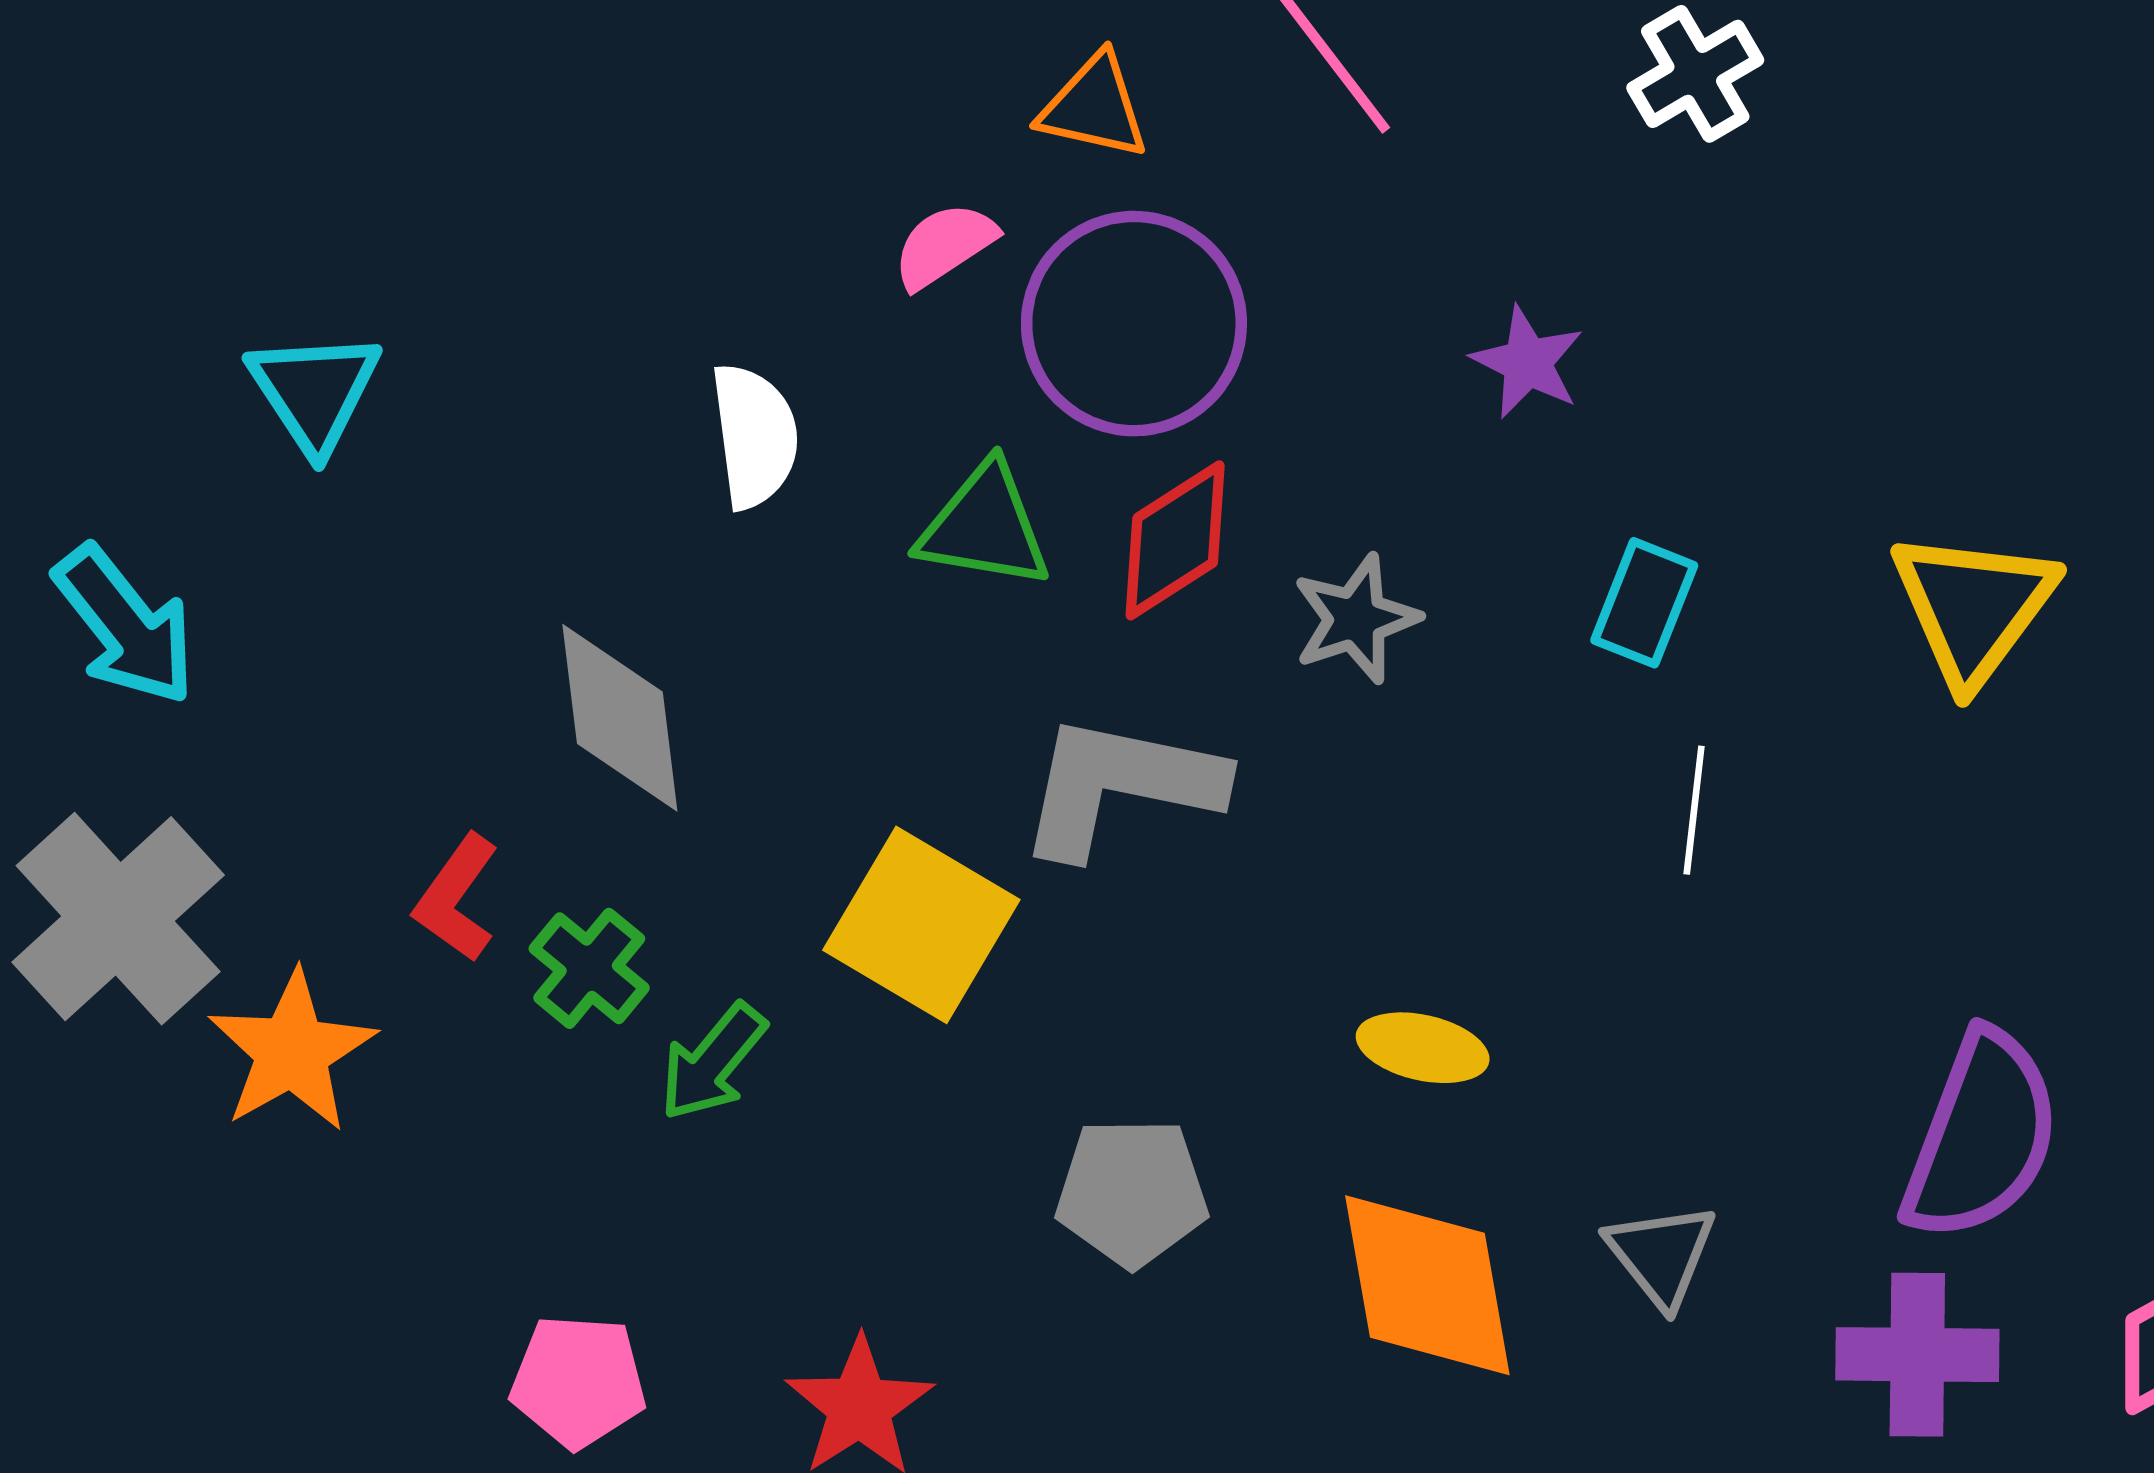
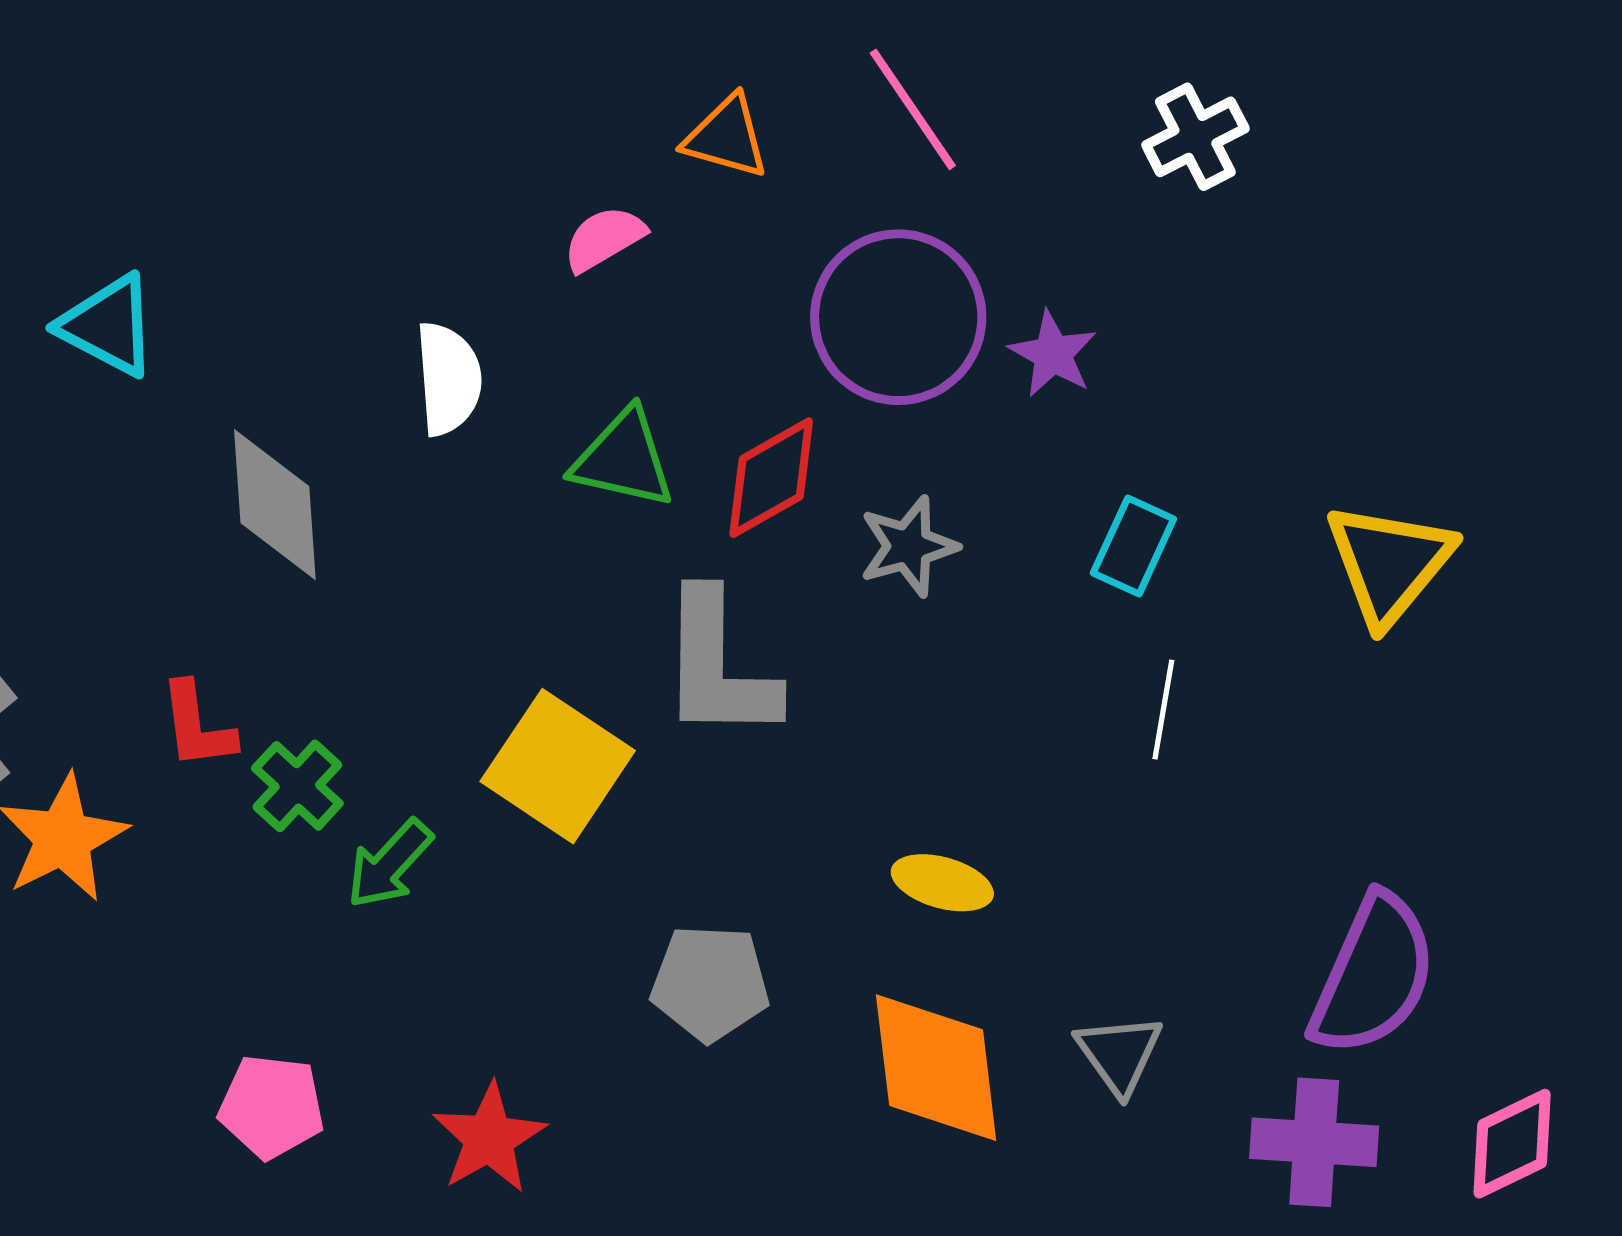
purple circle: (1134, 324) -> (898, 317), moved
cyan triangle: (314, 391) -> (108, 326), turned -32
gray diamond: (620, 718) -> (275, 505), moved
gray L-shape: (1120, 785) -> (718, 666), turned -104
red L-shape: (456, 898) -> (197, 726), turned -46

